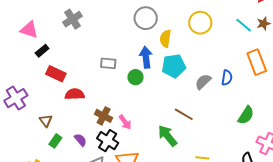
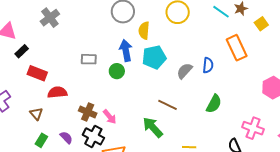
green semicircle: (246, 115) -> (214, 104), moved
brown triangle: (46, 121) -> (36, 114), moved

